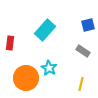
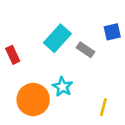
red rectangle: (10, 43) -> (13, 55), turned -32
gray rectangle: (83, 51) -> (85, 50), moved

